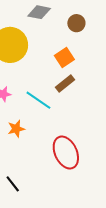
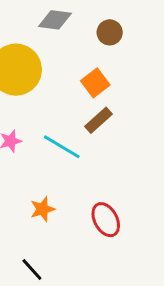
orange star: (16, 129) -> (43, 209), moved
red ellipse: (66, 153) -> (106, 220), size x0.7

